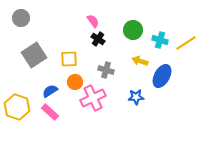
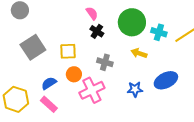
green circle: (133, 30) -> (132, 22), size x1.4
blue ellipse: (162, 76) -> (166, 80), moved, turned 35

